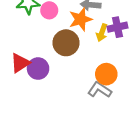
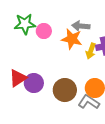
orange star: (81, 19) -> (72, 39), turned 30
brown circle: (66, 43) -> (65, 90), moved

